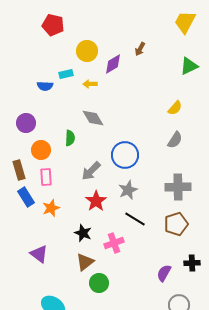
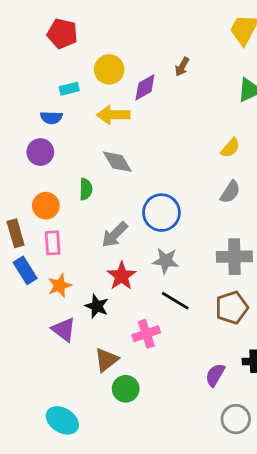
cyan rectangle: (66, 74) -> (69, 89), moved
yellow arrow: (90, 84) -> (113, 115), size x1.6
purple circle: (26, 123) -> (40, 152), moved
gray star: (128, 190) -> (166, 261), turned 30
black star: (83, 233) -> (97, 306), moved
purple triangle: (39, 254) -> (64, 330), moved

